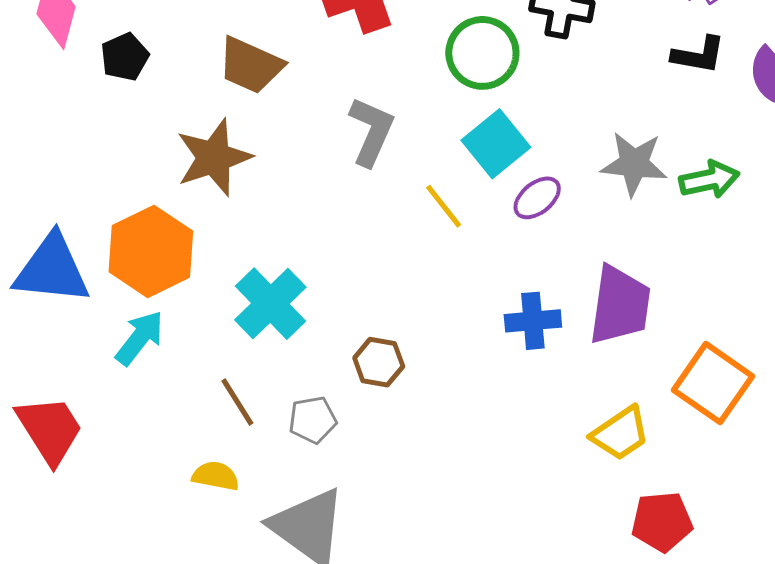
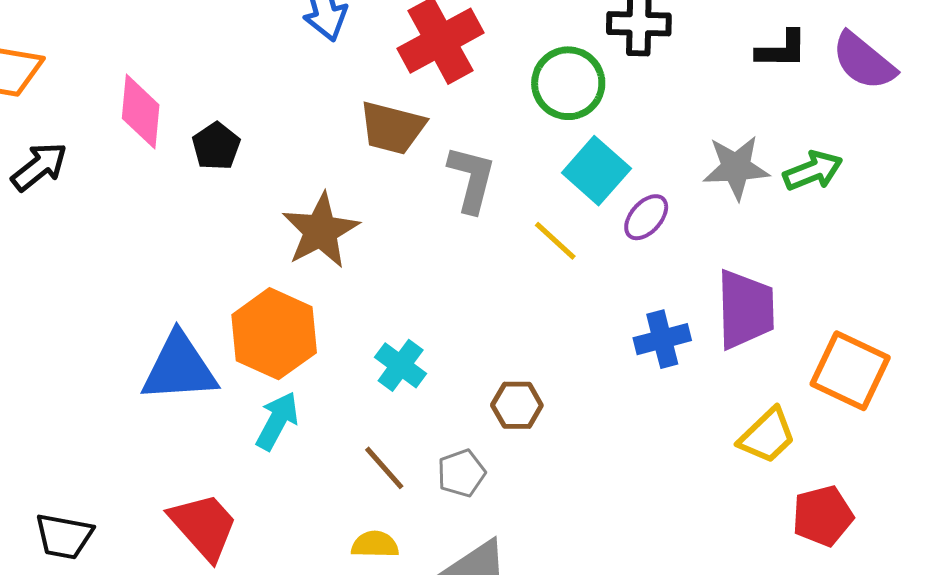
brown trapezoid: (250, 65) -> (392, 128), moved
cyan cross: (270, 304) -> (401, 365), size x0.7

